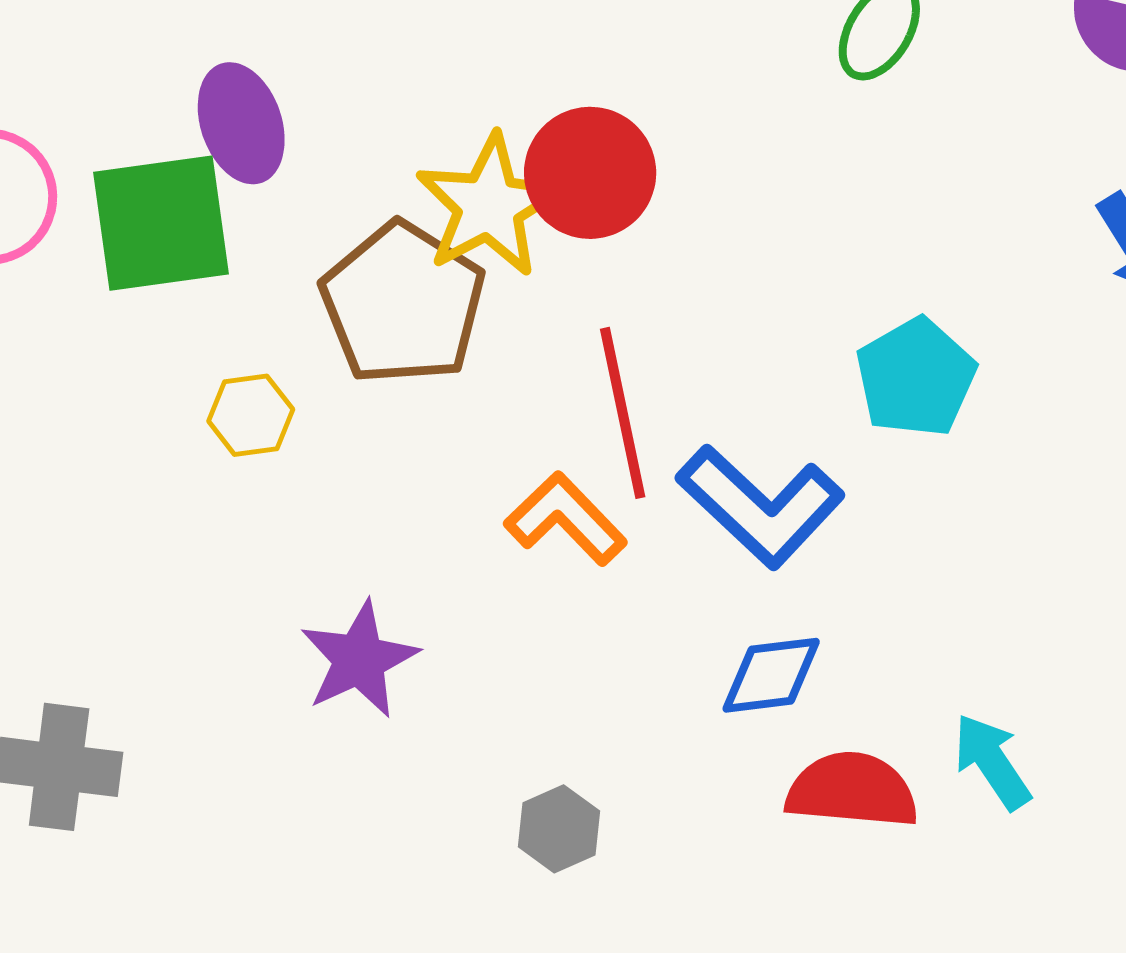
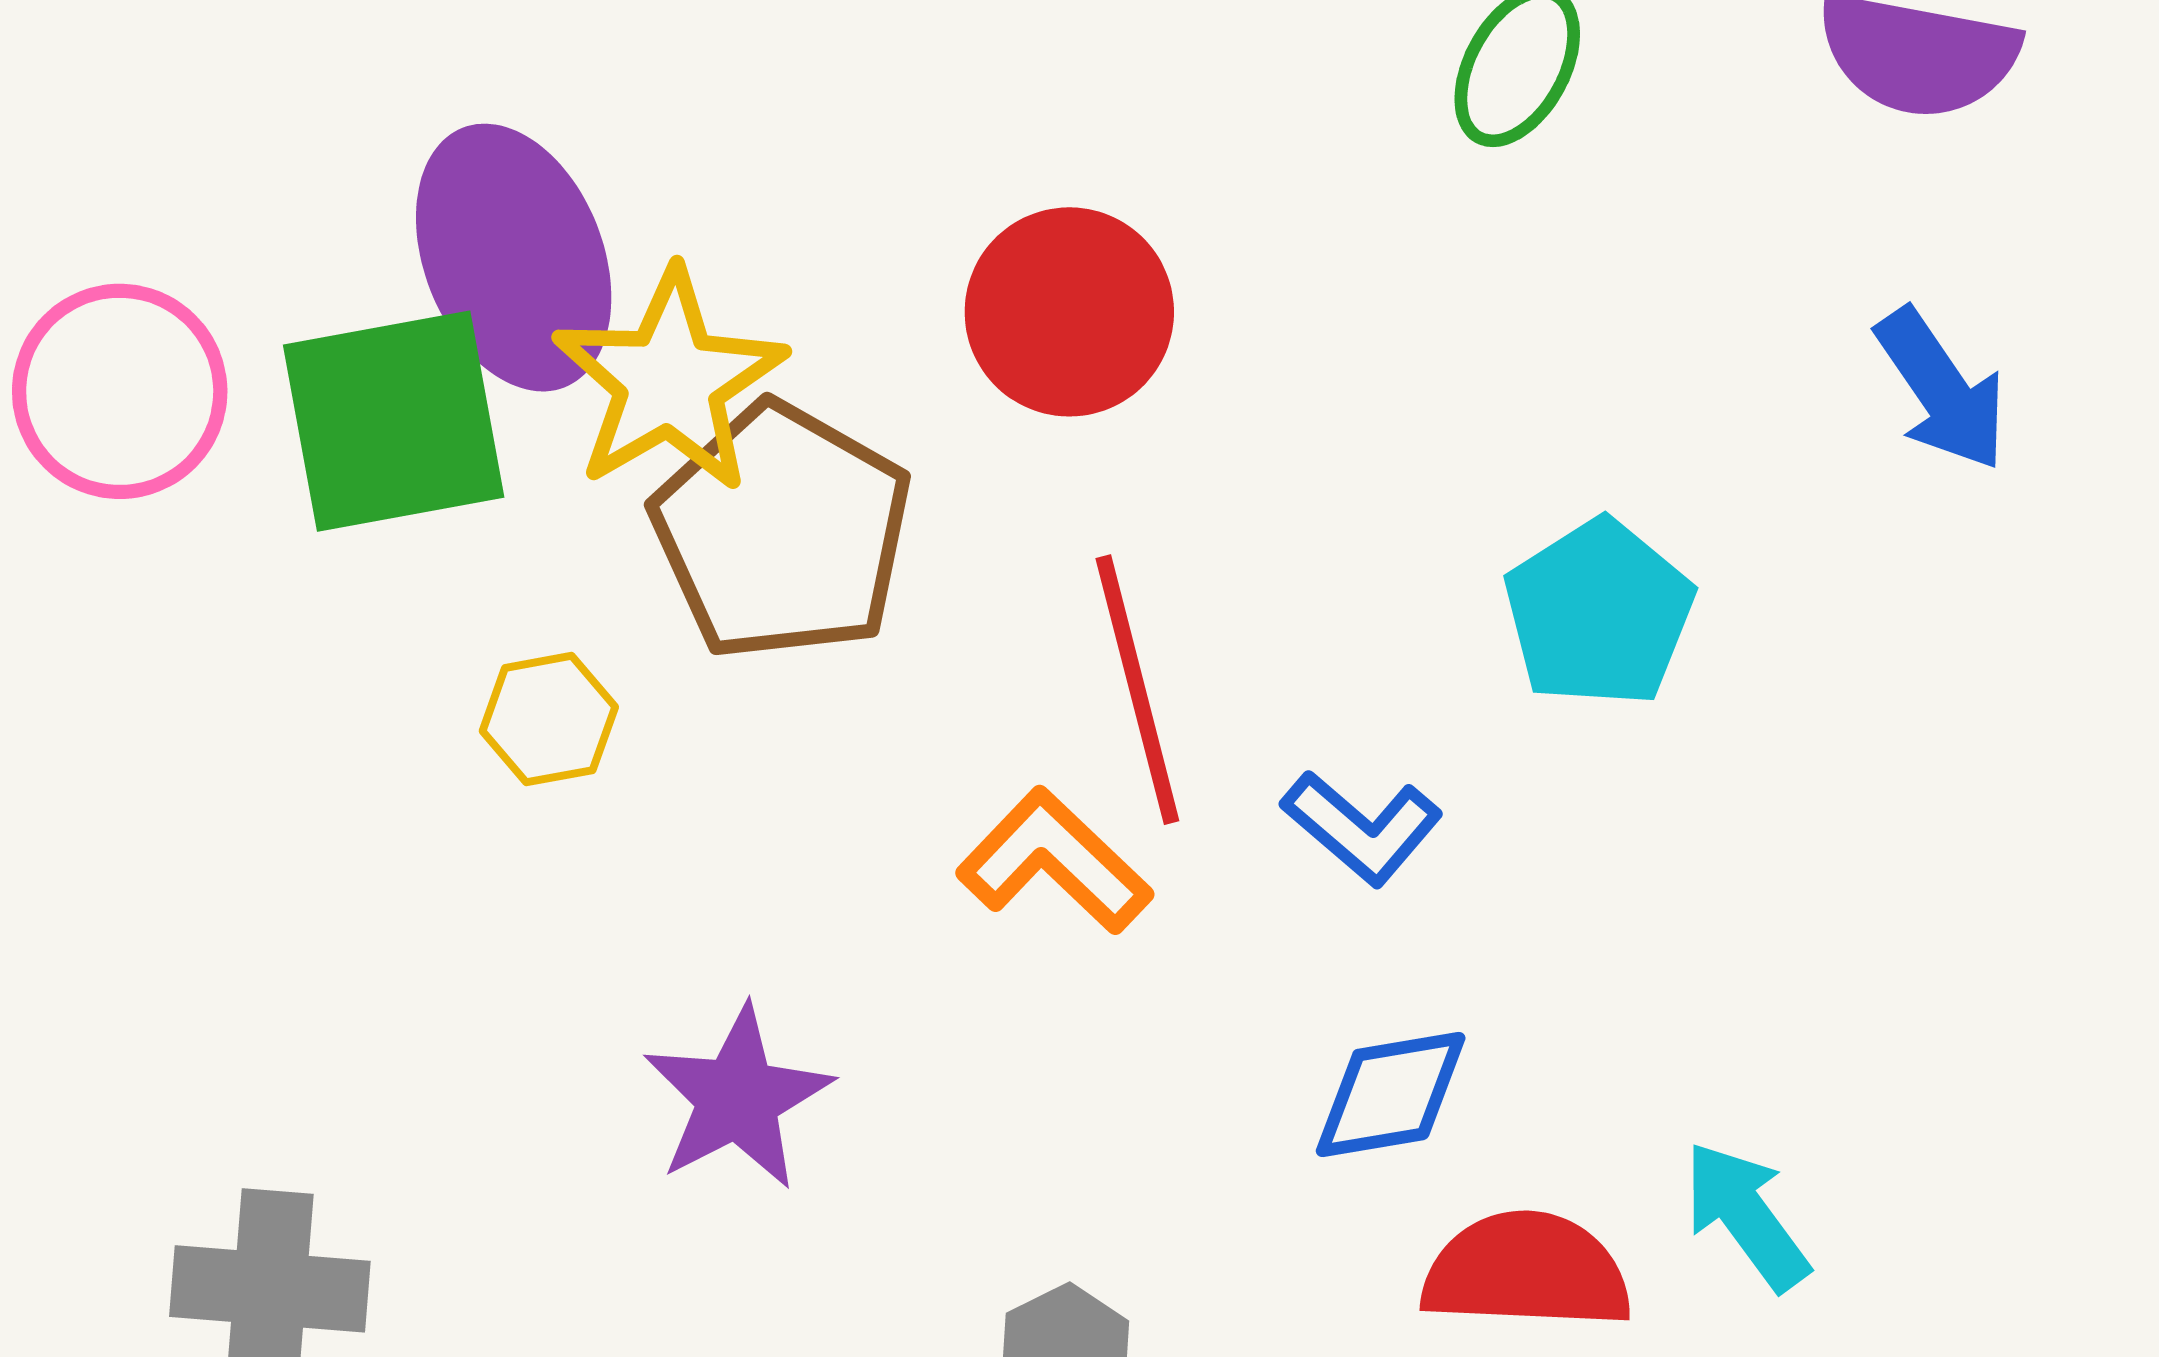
purple ellipse: (241, 123) -> (514, 258), size x1.4
yellow star: (489, 206) -> (669, 381), moved
blue L-shape: (760, 506) -> (1362, 828), size x0.6

